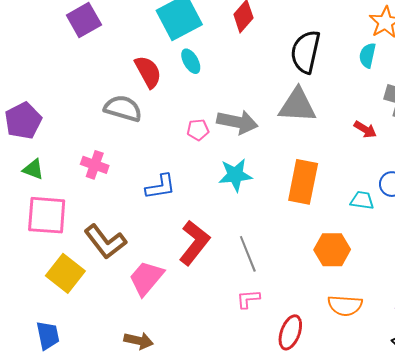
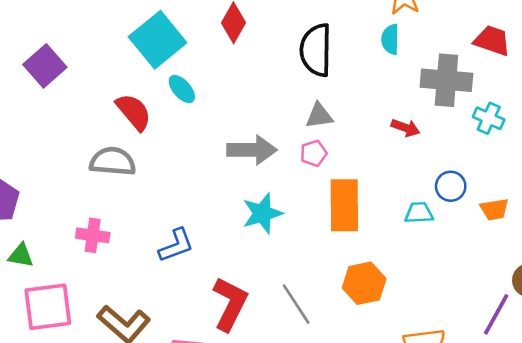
gray triangle: (297, 105) -> (319, 116), size x0.6
pink pentagon: (198, 130) -> (314, 153), moved
orange hexagon: (332, 250) -> (364, 283), moved

